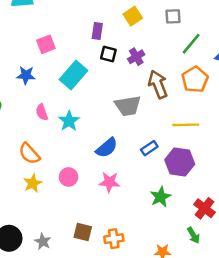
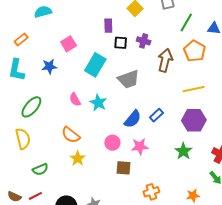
purple cross: (136, 57) -> (144, 41), turned -32
blue star: (26, 75) -> (49, 66), moved
brown arrow: (158, 84) -> (165, 60), turned 45
gray trapezoid: (128, 106) -> (129, 79), moved
blue rectangle: (149, 148) -> (156, 115), moved
pink circle: (69, 177) -> (112, 143), moved
brown square: (83, 232) -> (123, 168), moved

